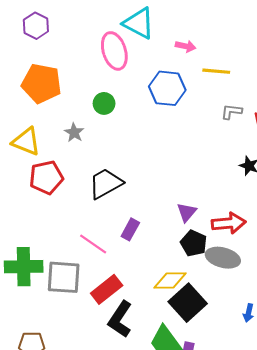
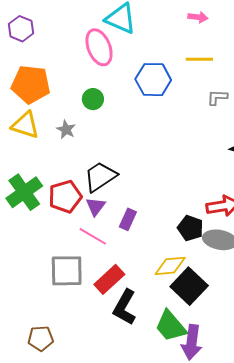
pink arrow: (185, 46) -> (198, 17), moved
yellow triangle: (26, 142) -> (25, 125), moved
red pentagon: (46, 177) -> (65, 197), moved
purple triangle: (187, 212) -> (96, 206), moved
green cross: (24, 267) -> (24, 192), moved, turned -30

